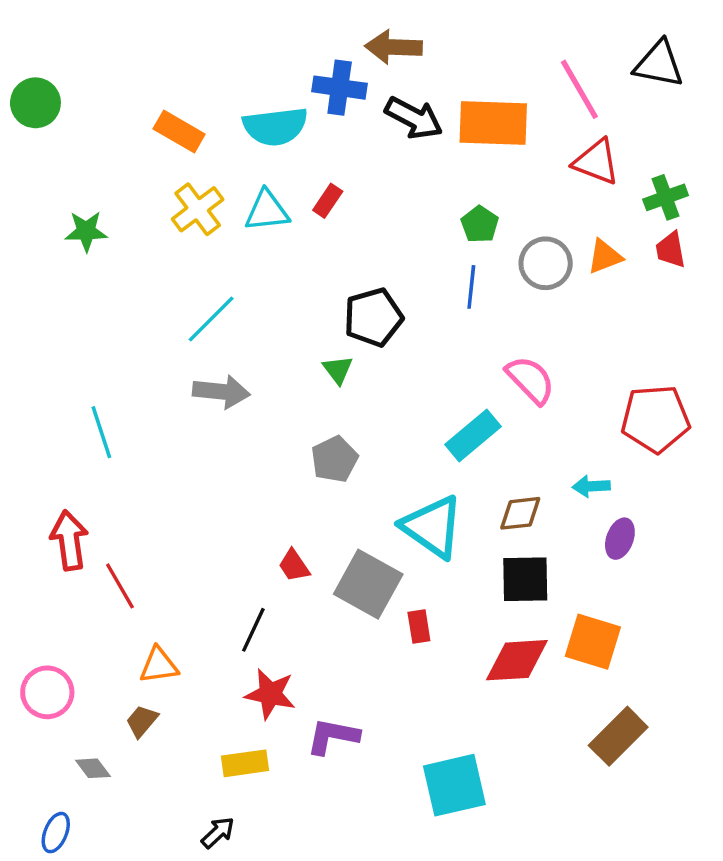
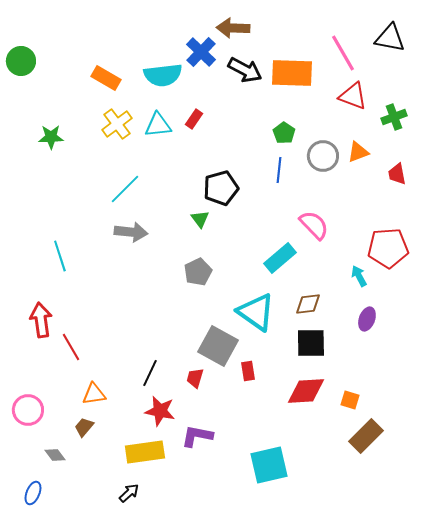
blue cross: (340, 88) -> (201, 52), turned 36
red trapezoid: (671, 250) -> (397, 174), moved
cyan arrow: (591, 486) -> (359, 276), moved, turned 65
red trapezoid: (294, 566) -> (195, 378), moved, turned 50
orange square: (593, 642) -> (350, 400), moved, size x0.6
yellow rectangle: (245, 763) -> (145, 452), size x1.4

